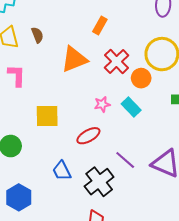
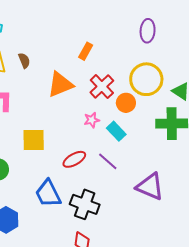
pink star: (102, 104) -> (92, 120), moved
purple line: (125, 160) -> (108, 161), moved
blue trapezoid: (62, 171) -> (48, 194), size x1.4
black cross: (99, 182) -> (85, 204), turned -32

